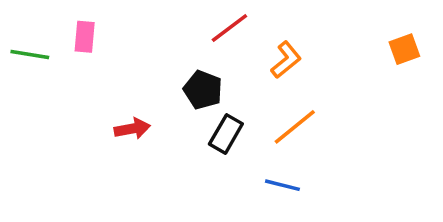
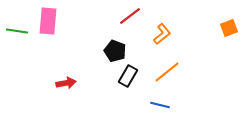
pink rectangle: (85, 37) -> (48, 21), size x1.5
red arrow: (132, 129) -> (66, 83), moved

